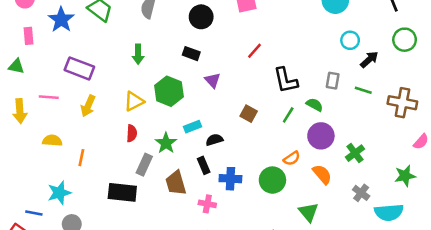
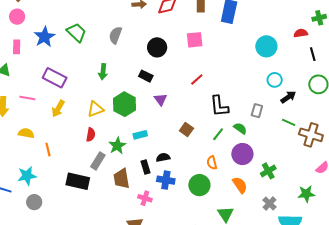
green line: (363, 90) -> (289, 122), moved
black semicircle: (214, 140) -> (163, 157), moved
orange line: (81, 158) -> (48, 150), turned -32
orange semicircle: (292, 158) -> (212, 163), moved, turned 104

